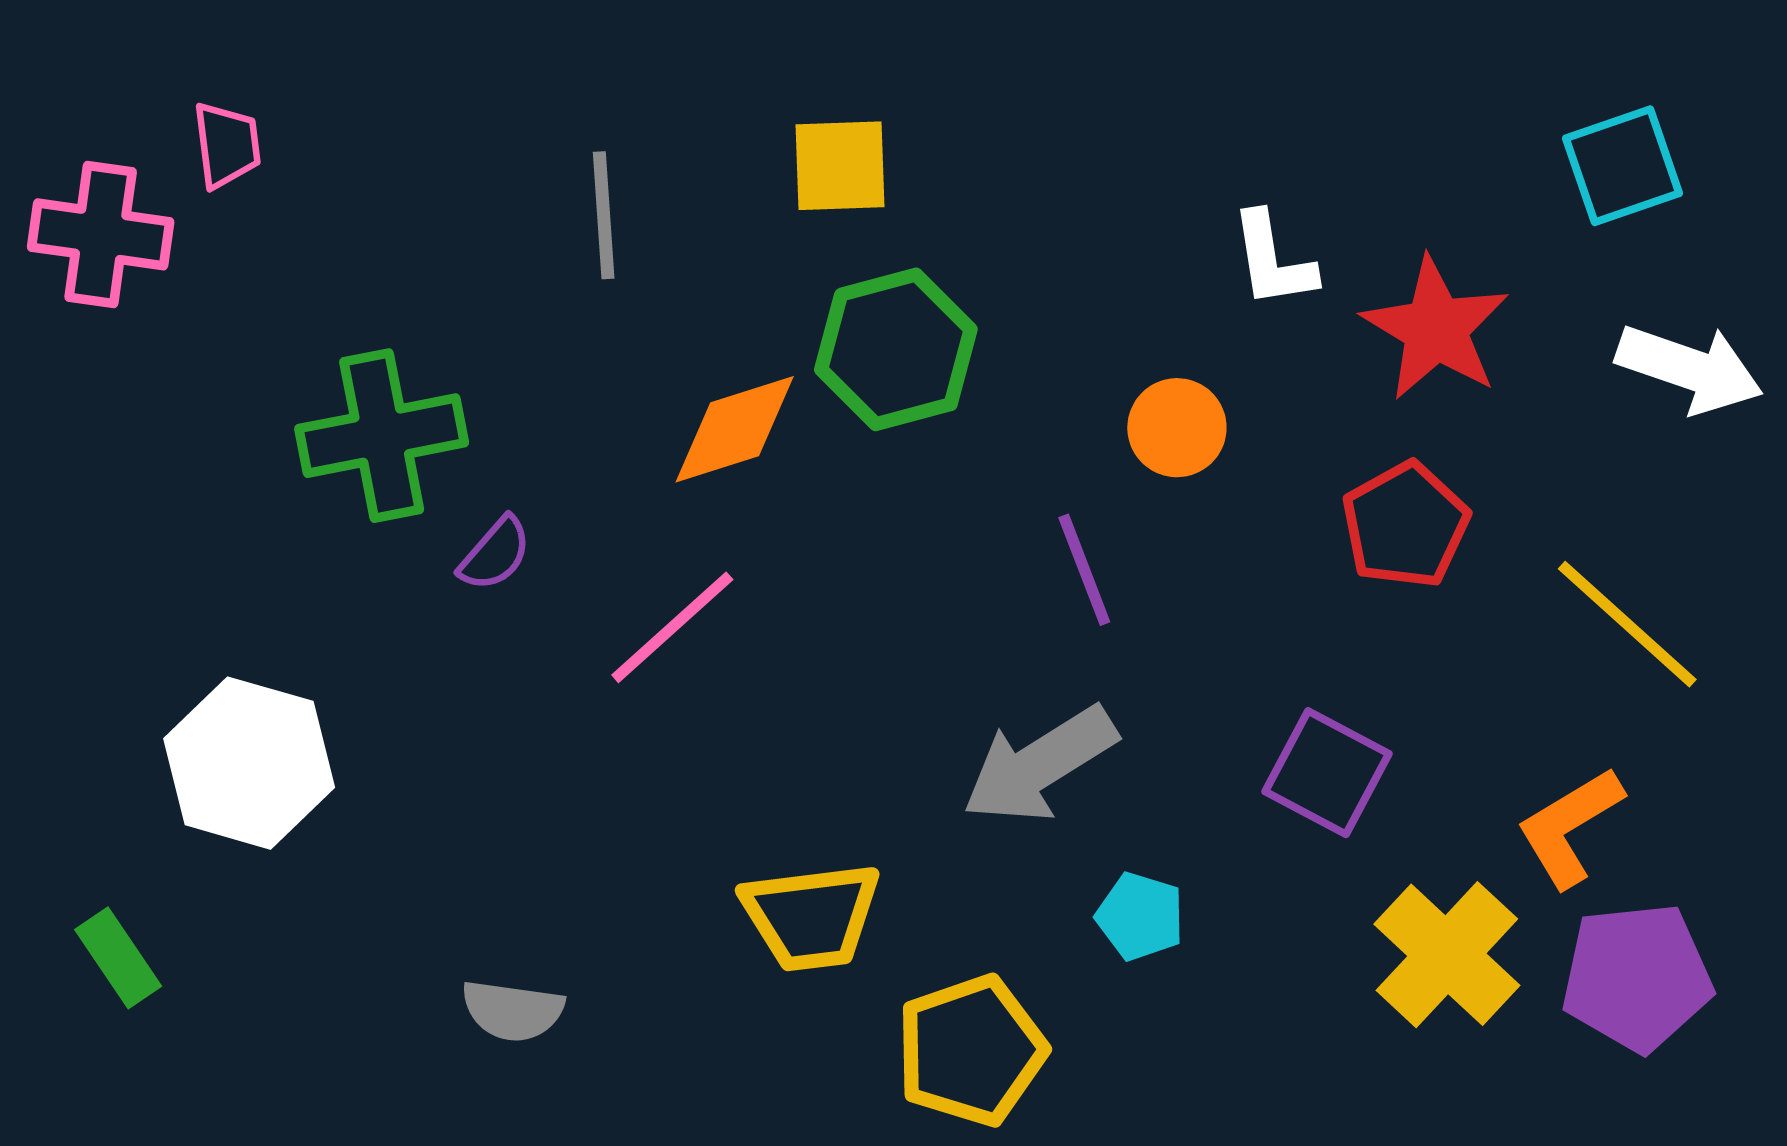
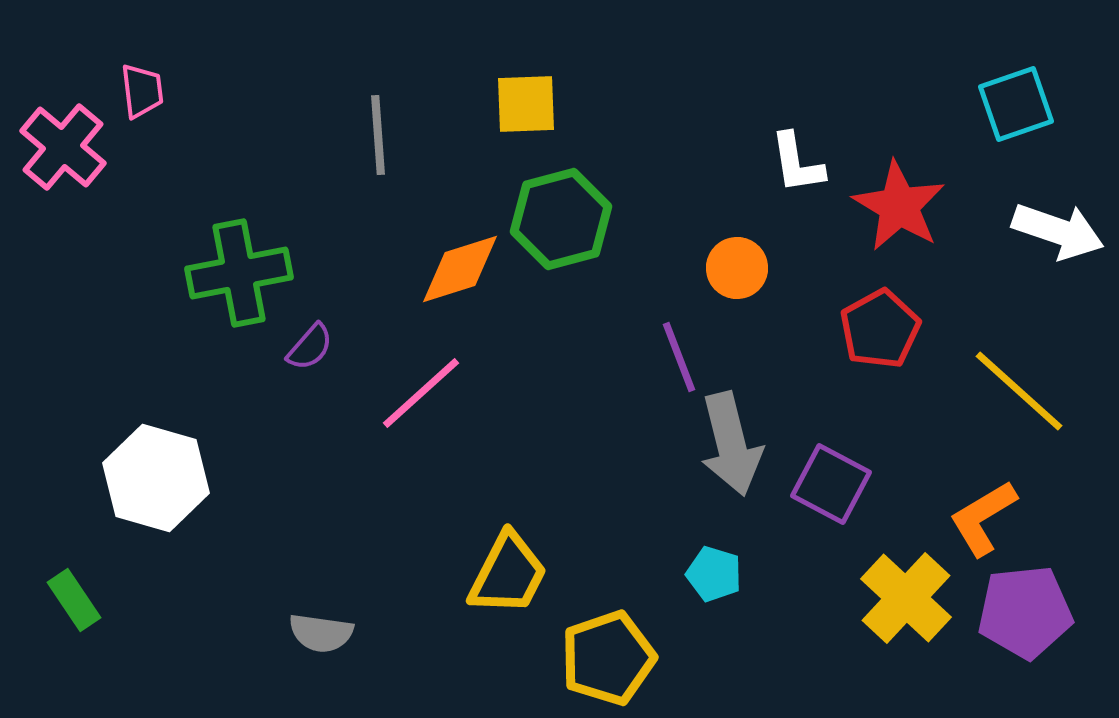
pink cross: (101, 234) -> (63, 147), turned 32
gray arrow: (1040, 765) -> (731, 444), moved, turned -72
yellow trapezoid: (811, 916) -> (508, 574), turned -56

